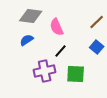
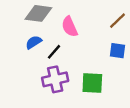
blue square: (97, 47) -> (117, 51), turned -32
black line: (61, 51) -> (54, 52), moved

